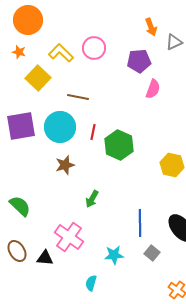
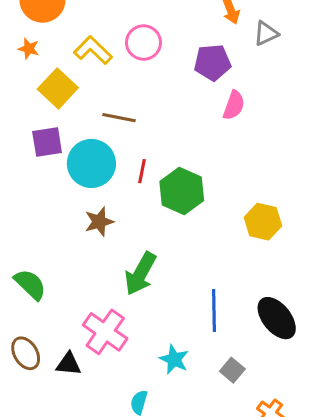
purple square: (21, 126) -> (47, 142), moved, size x0.7
green arrow: (92, 199) -> (140, 274), size x1.6
gray square: (152, 253) -> (232, 370), moved
cyan star: (114, 255) -> (174, 359), turned 30

